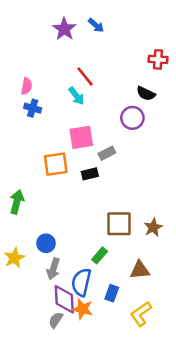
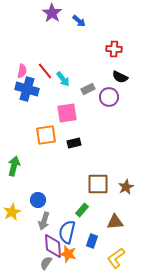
purple star: (64, 29) -> (52, 13), moved
red cross: (158, 59) -> (114, 49), moved
red line: (85, 76) -> (45, 71), moved
blue cross: (33, 108) -> (27, 89), size x1.6
gray rectangle: (107, 153) -> (88, 89), moved

